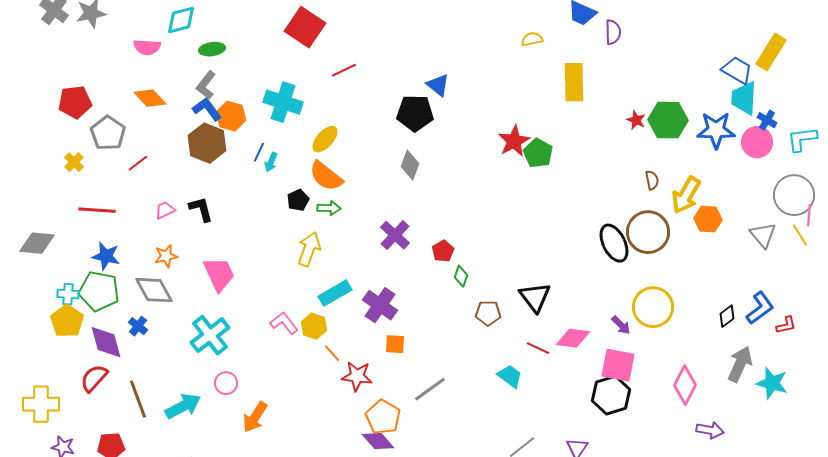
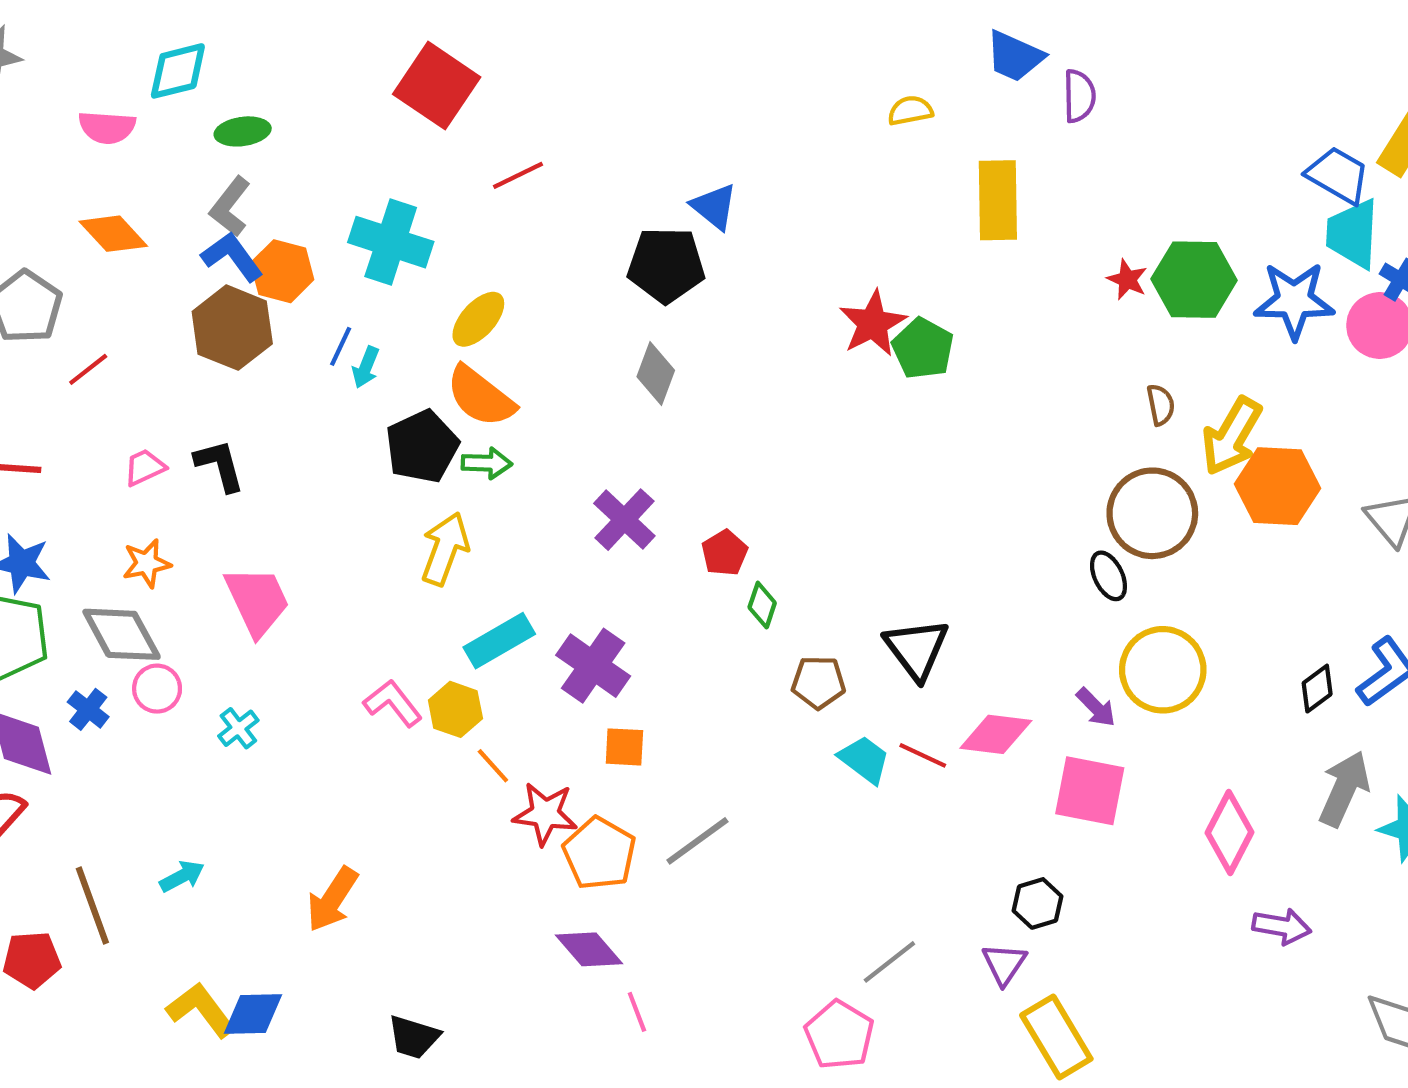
black pentagon: (298, 200) -> (422, 447), size x1.6
orange hexagon: (708, 219) -> (1277, 486), size x1.4
black ellipse: (614, 243) -> (1108, 576), moved, size x0.6
cyan cross: (210, 335) -> (238, 728), size x0.5
cyan trapezoid: (510, 376) -> (864, 759), moved
pink circle: (226, 383) -> (157, 689), moved
black hexagon: (611, 395) -> (1038, 903), moved, size x0.6
brown line: (138, 399) -> (92, 906), moved
cyan arrow: (183, 406) -> (182, 876), size x0.6
orange pentagon: (383, 417) -> (599, 853), moved

